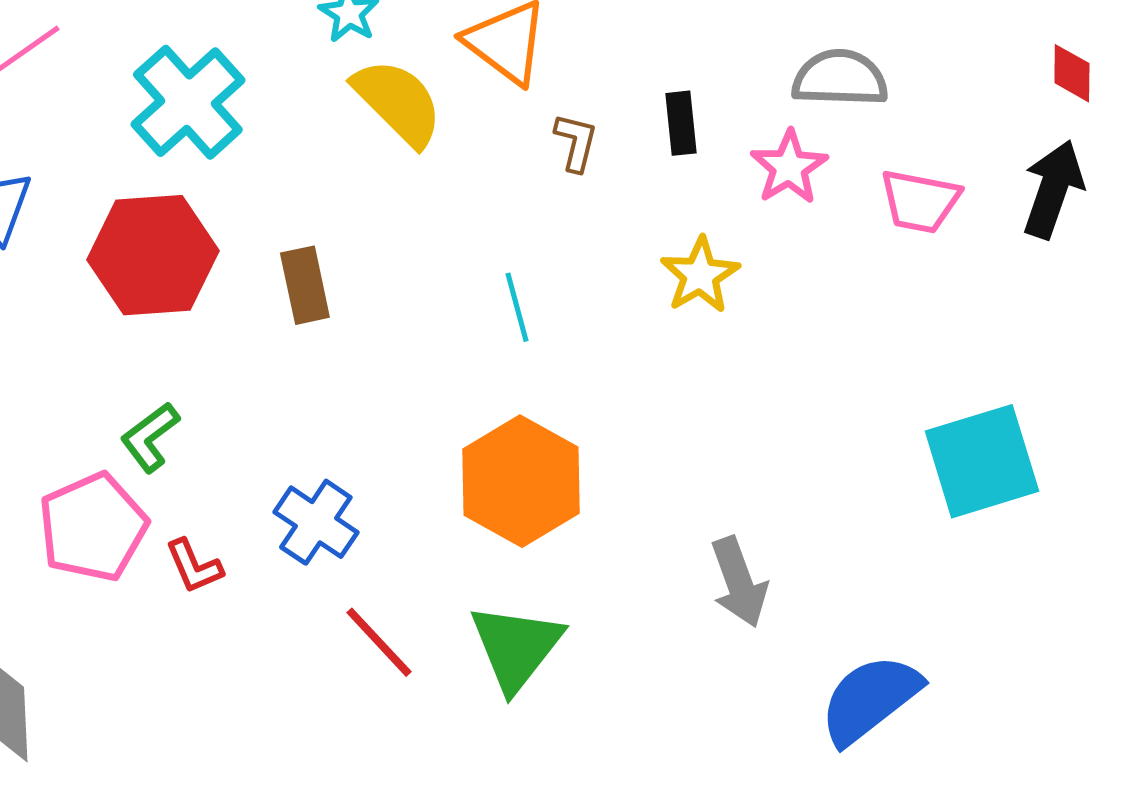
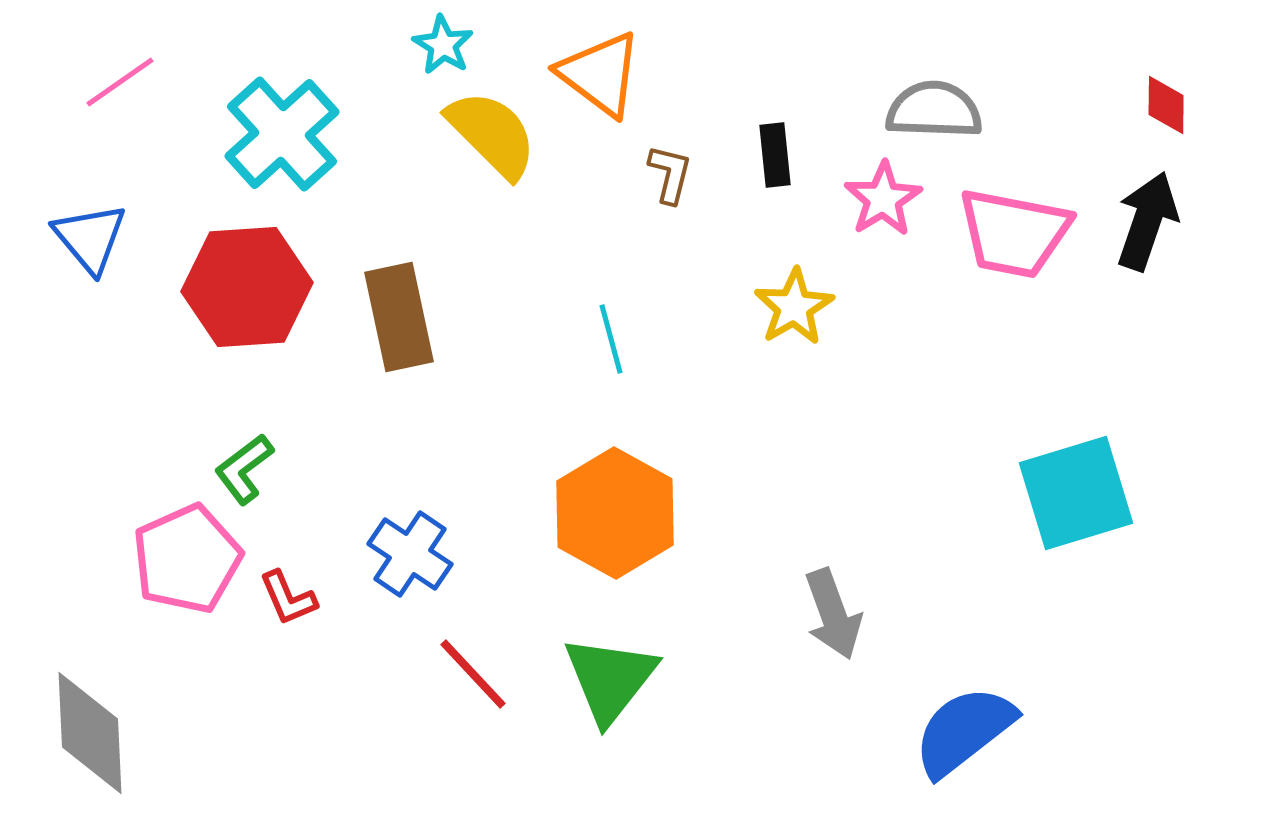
pink trapezoid: (920, 201) -> (1014, 233), size x1.4
brown rectangle: (305, 285) -> (399, 317), size x1.4

